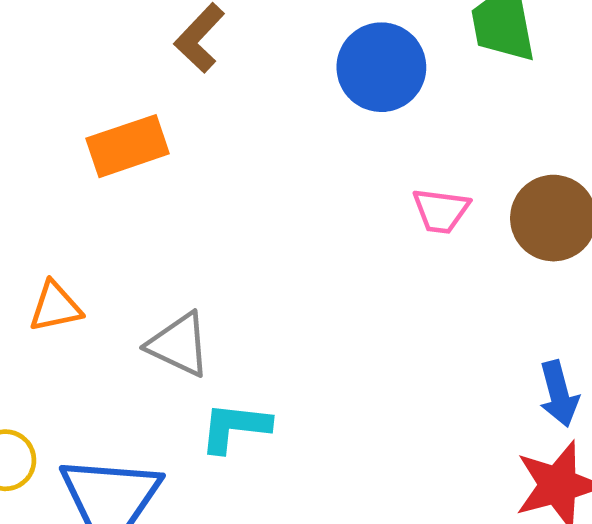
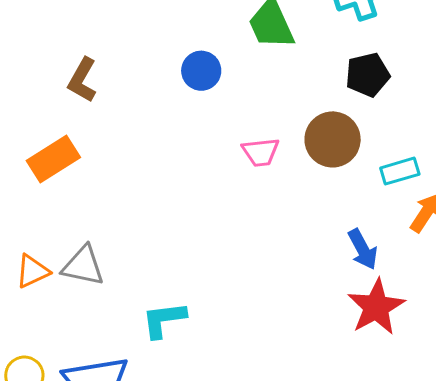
blue circle: (381, 67) -> (201, 71), size x0.7
gray triangle: (179, 345) -> (83, 266), moved

